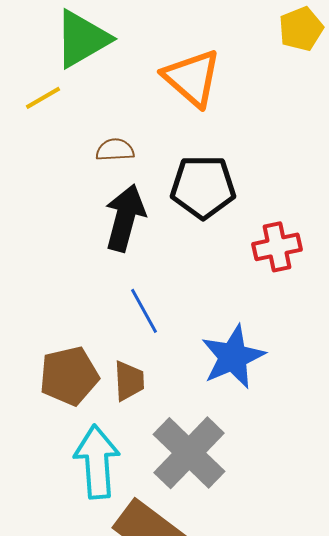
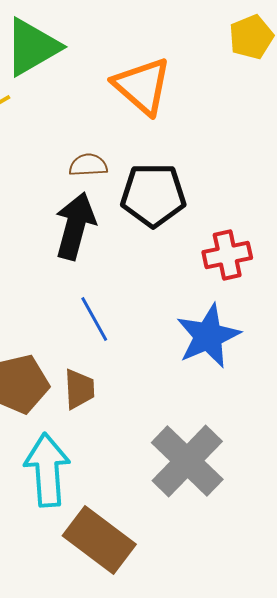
brown semicircle: (115, 150) -> (88, 165), moved
blue star: (233, 357) -> (208, 336), moved
gray cross: (189, 453) -> (187, 461), moved

